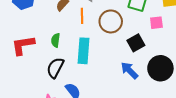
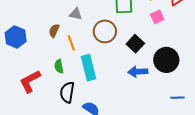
orange line: (82, 16) -> (71, 43), moved
pink square: (156, 23) -> (157, 17), moved
blue arrow: (129, 70) -> (138, 72), turned -30

